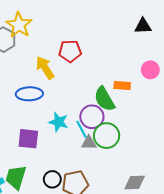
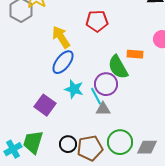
red pentagon: (70, 51) -> (97, 21), moved
blue ellipse: (29, 94) -> (63, 62), moved, turned -50
green circle: (107, 136) -> (120, 142), moved
purple square: (28, 139) -> (45, 105), turned 30

